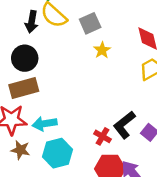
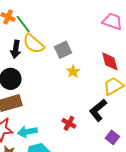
black L-shape: (124, 125) -> (98, 110), moved
red cross: (103, 136) -> (69, 123), moved

